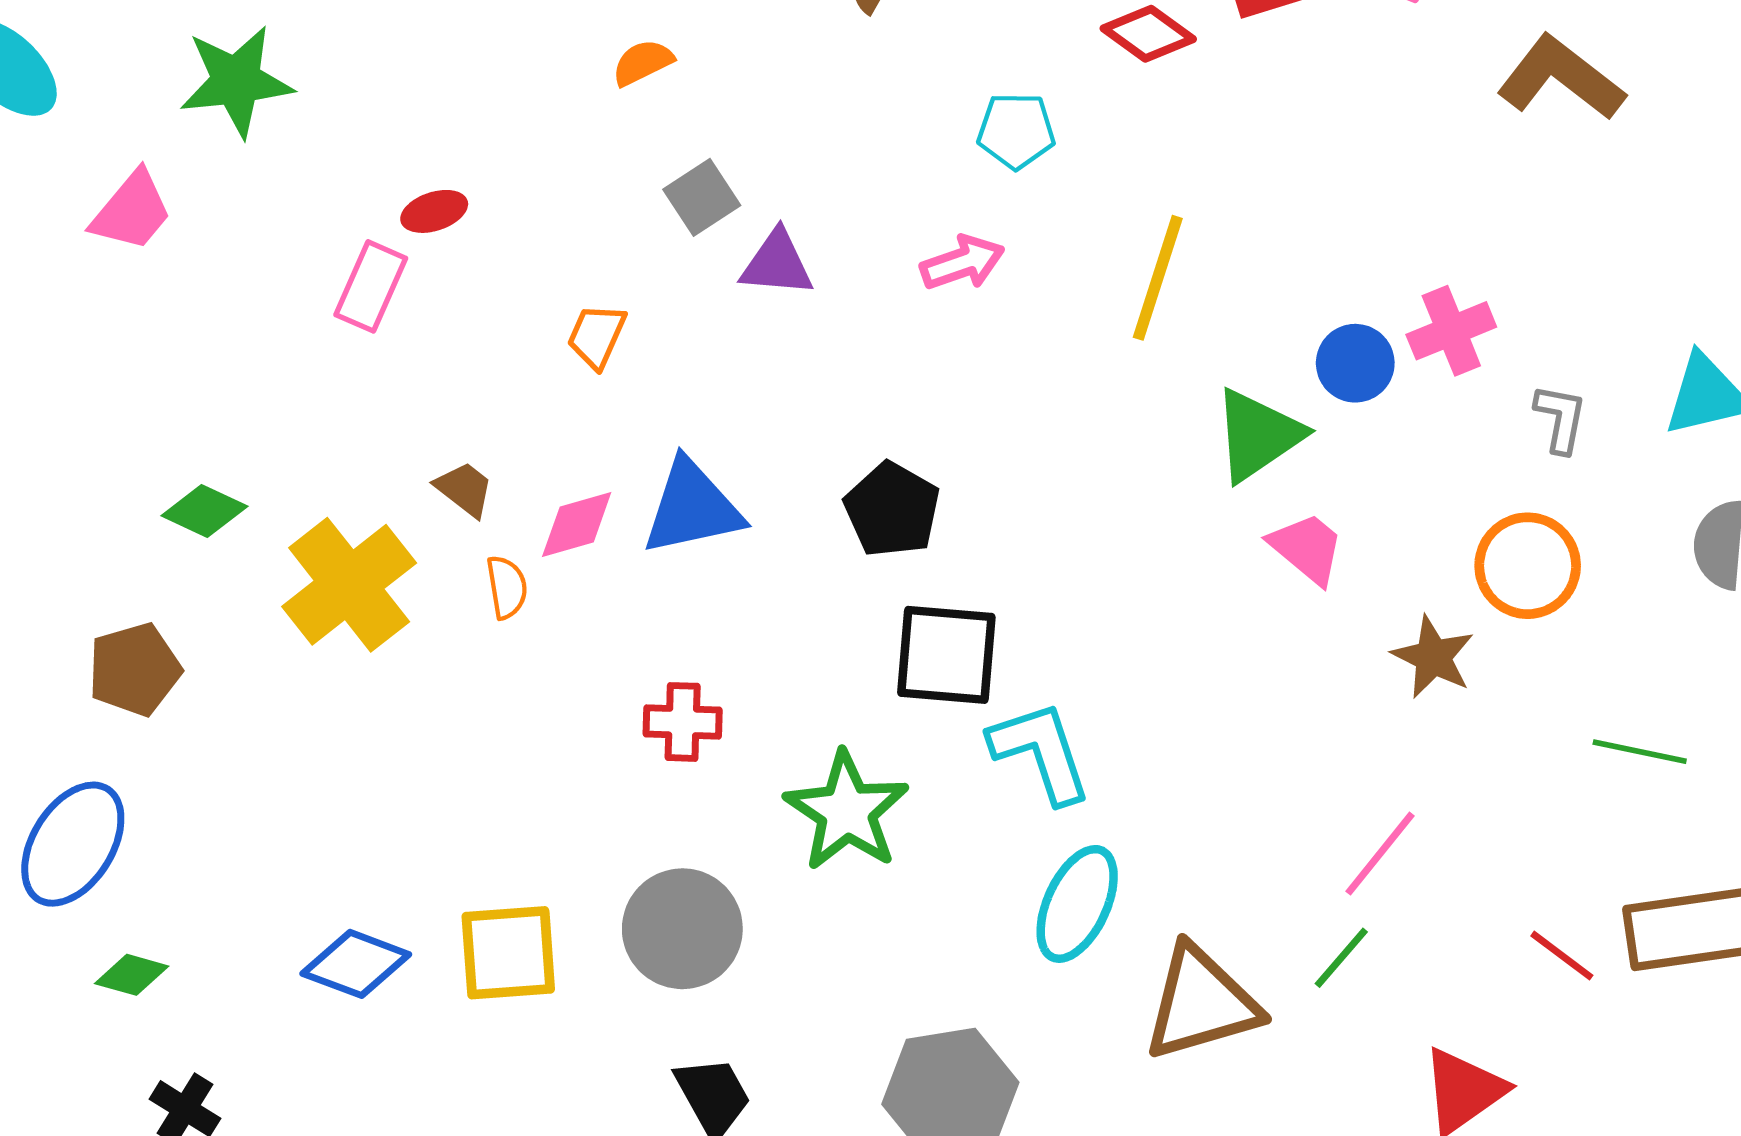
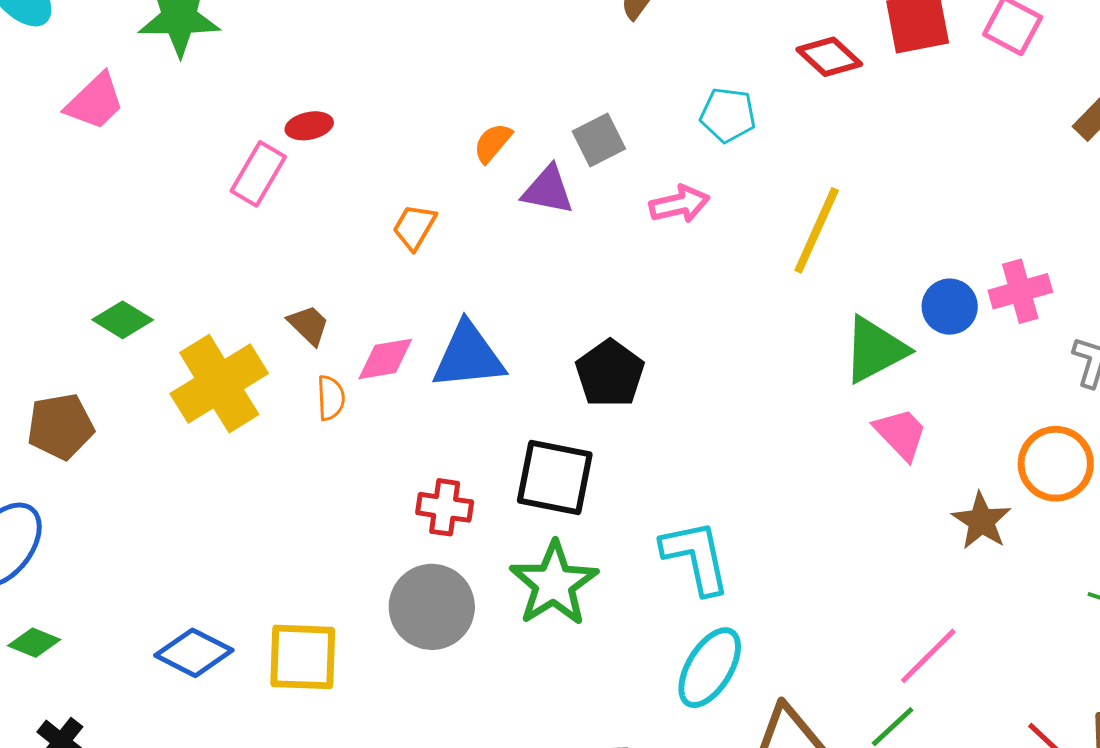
orange semicircle: (643, 63) -> (493, 143), moved, turned -30
gray square: (702, 197) -> (599, 140), moved
black square: (946, 655) -> (555, 478), moved
gray circle: (682, 929) -> (432, 607), moved

